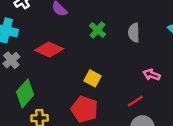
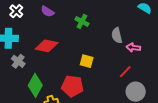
gray semicircle: (134, 33) -> (117, 35), moved
red pentagon: (84, 109) -> (73, 86), moved

